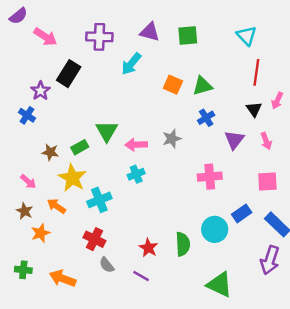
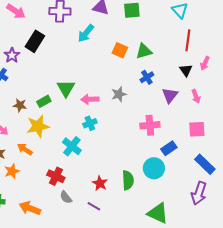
yellow star: (72, 178) -> (38, 126), turned 30
cyan cross: (99, 200) -> (72, 146), moved, turned -30
blue rectangle: (242, 213) -> (169, 148), moved

